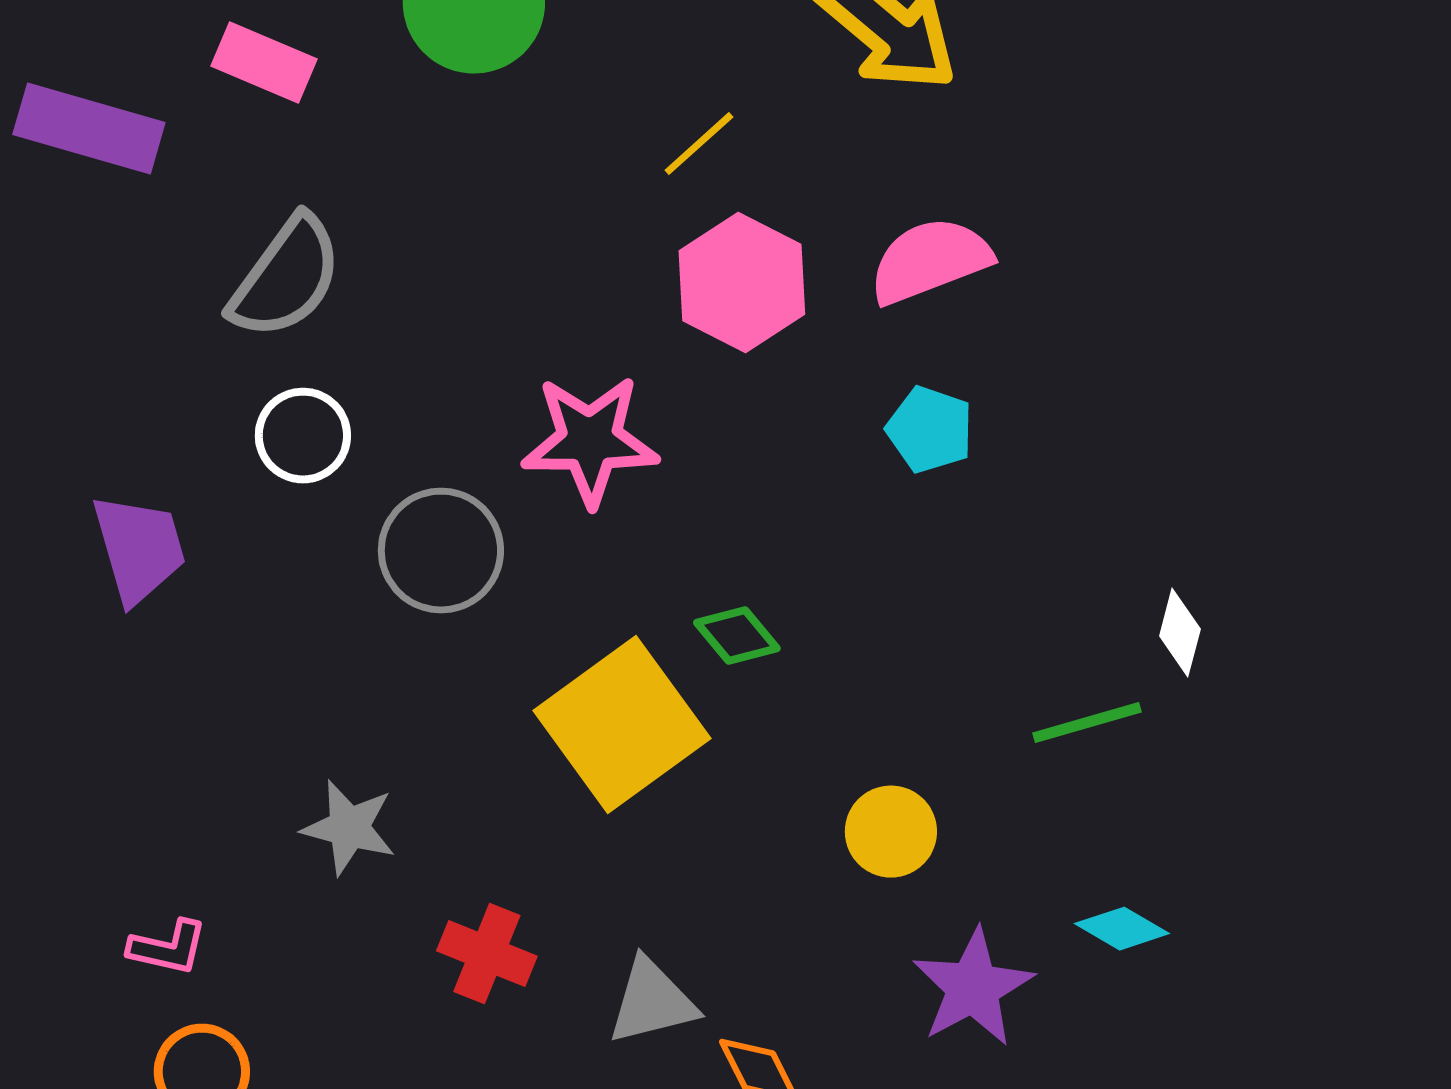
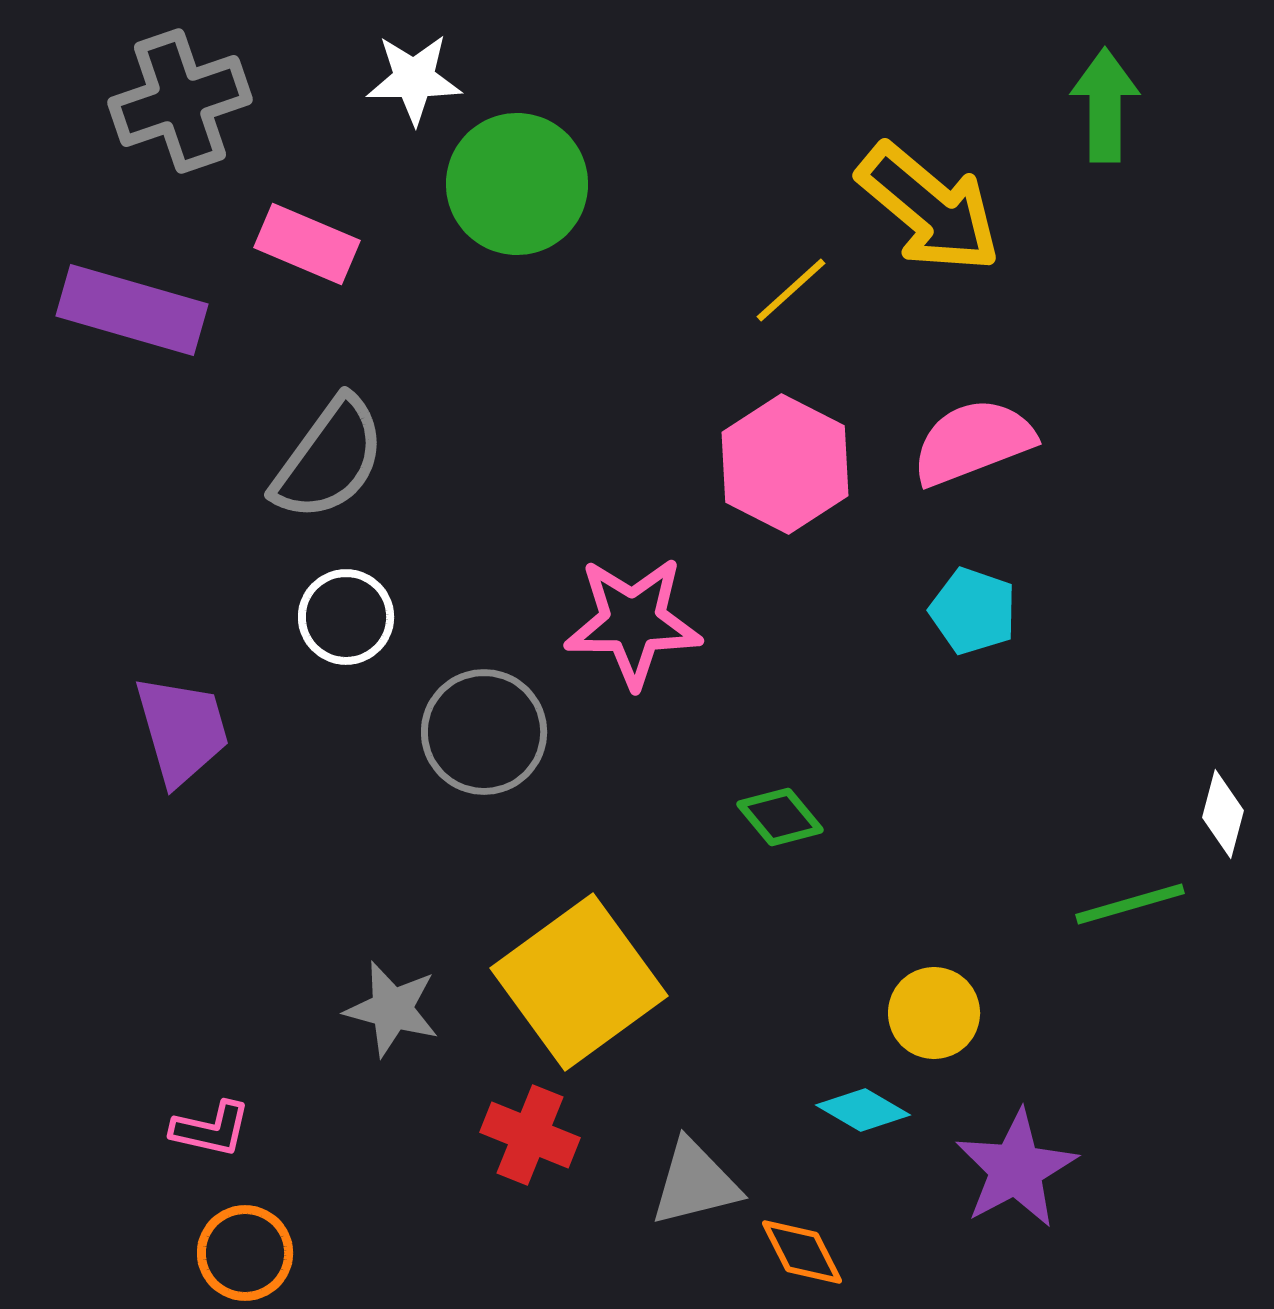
yellow line: (699, 144) -> (791, 290), moved
yellow square: (622, 725) -> (579, 982), moved
cyan diamond: (1122, 929) -> (863, 1110), moved

